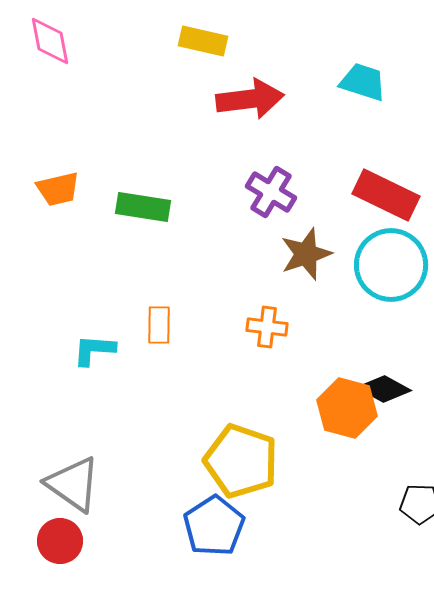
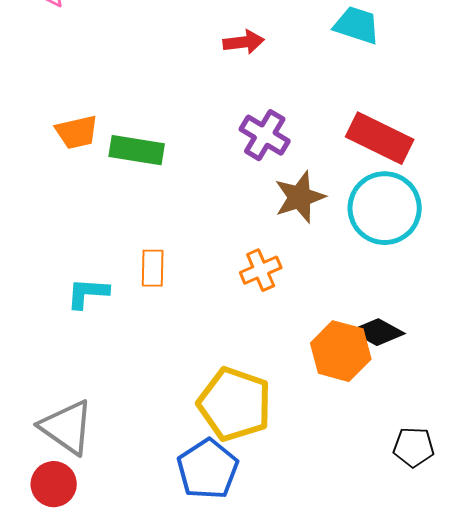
red arrow: (250, 99) -> (244, 42), size x0.6
orange trapezoid: (58, 189) -> (77, 132), moved
orange cross: (267, 327) -> (261, 270), turned -30

